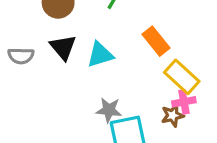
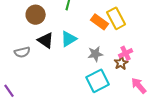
yellow rectangle: (182, 77) -> (116, 18), moved, turned 35
gray star: (109, 110) -> (95, 54), moved

